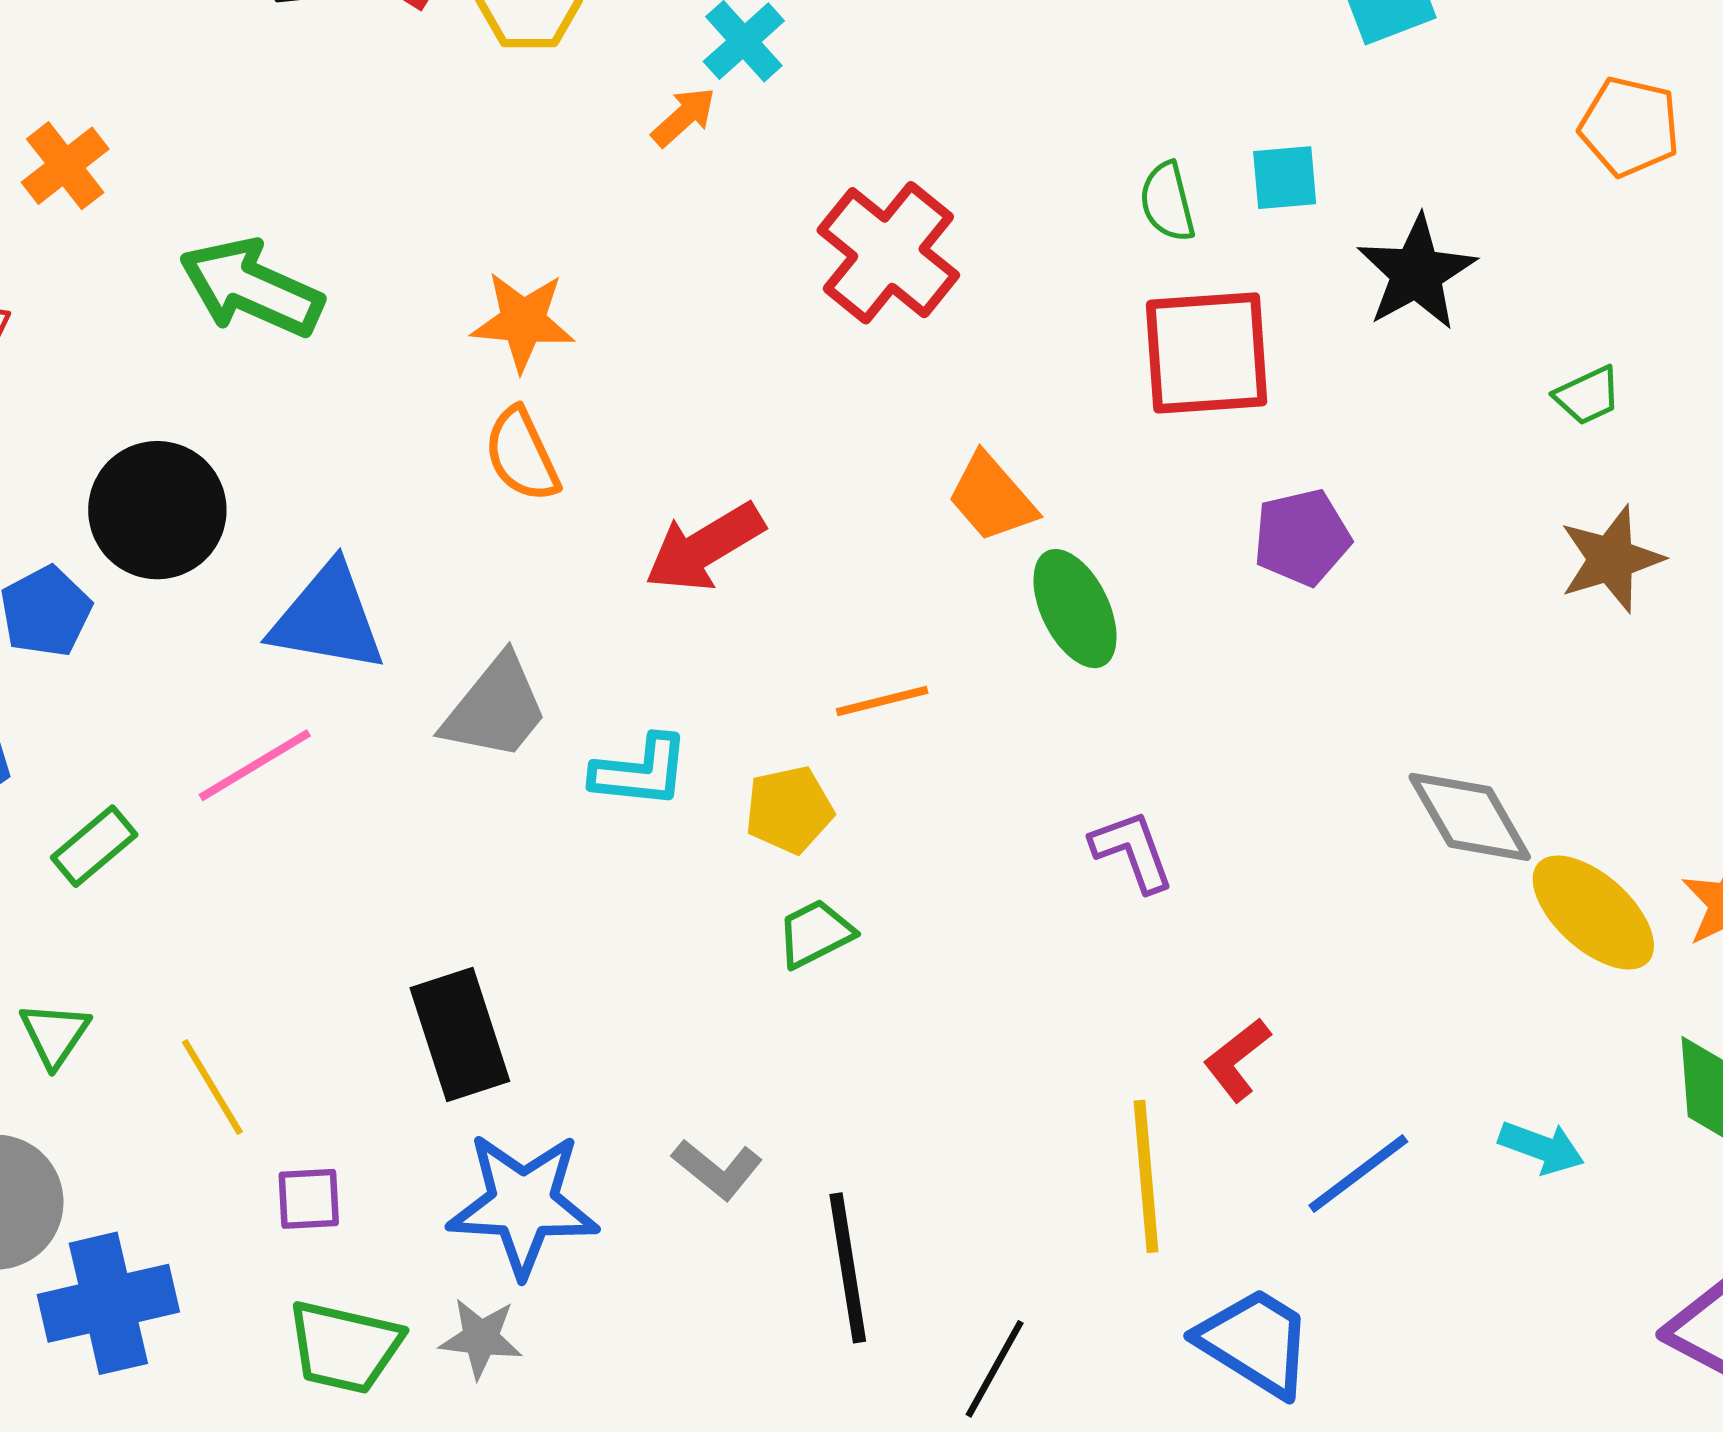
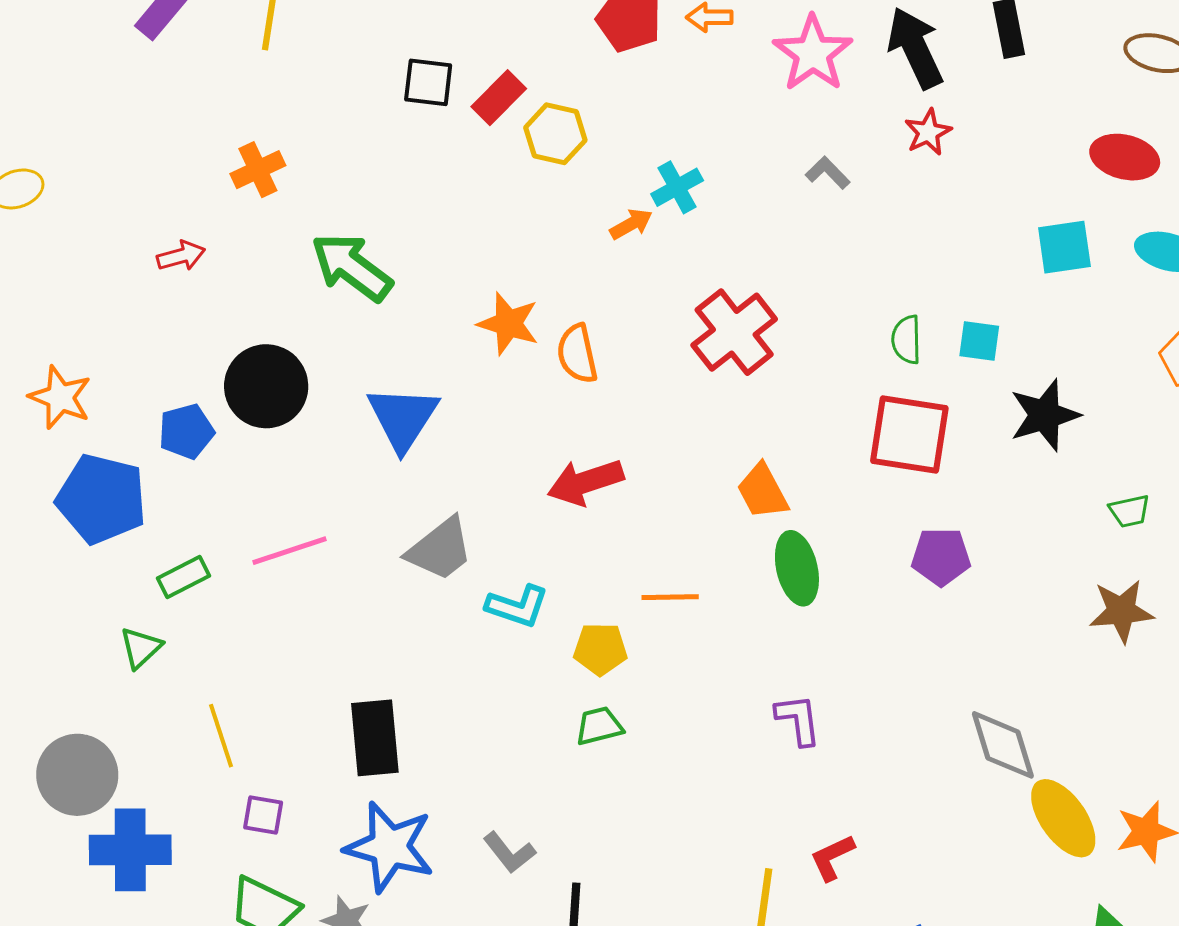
orange semicircle: (522, 455) -> (577, 354), moved
blue triangle: (328, 618) -> (403, 418), moved, turned 40
green triangle: (55, 1034) -> (141, 648), moved

